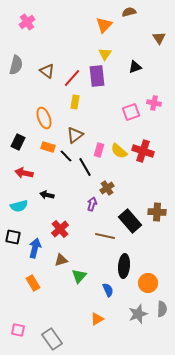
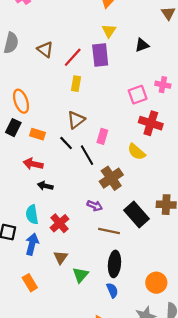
orange ellipse: (44, 118) -> (21, 101), moved
orange rectangle: (48, 147) -> (38, 134), moved
yellow semicircle: (119, 151) -> (136, 152), moved
red cross: (143, 151) -> (151, 123), moved
red arrow: (24, 173) -> (33, 164), moved
brown cross: (107, 188) -> (111, 178), size x1.5
purple arrow: (92, 204) -> (95, 206), moved, turned 96
cyan semicircle: (19, 206) -> (32, 214), moved, turned 96
brown triangle: (61, 260) -> (61, 257), turned -40
black ellipse: (124, 266) -> (114, 264), moved

